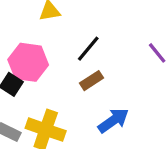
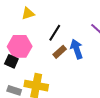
blue arrow: (113, 120) -> (77, 49), moved, turned -66

